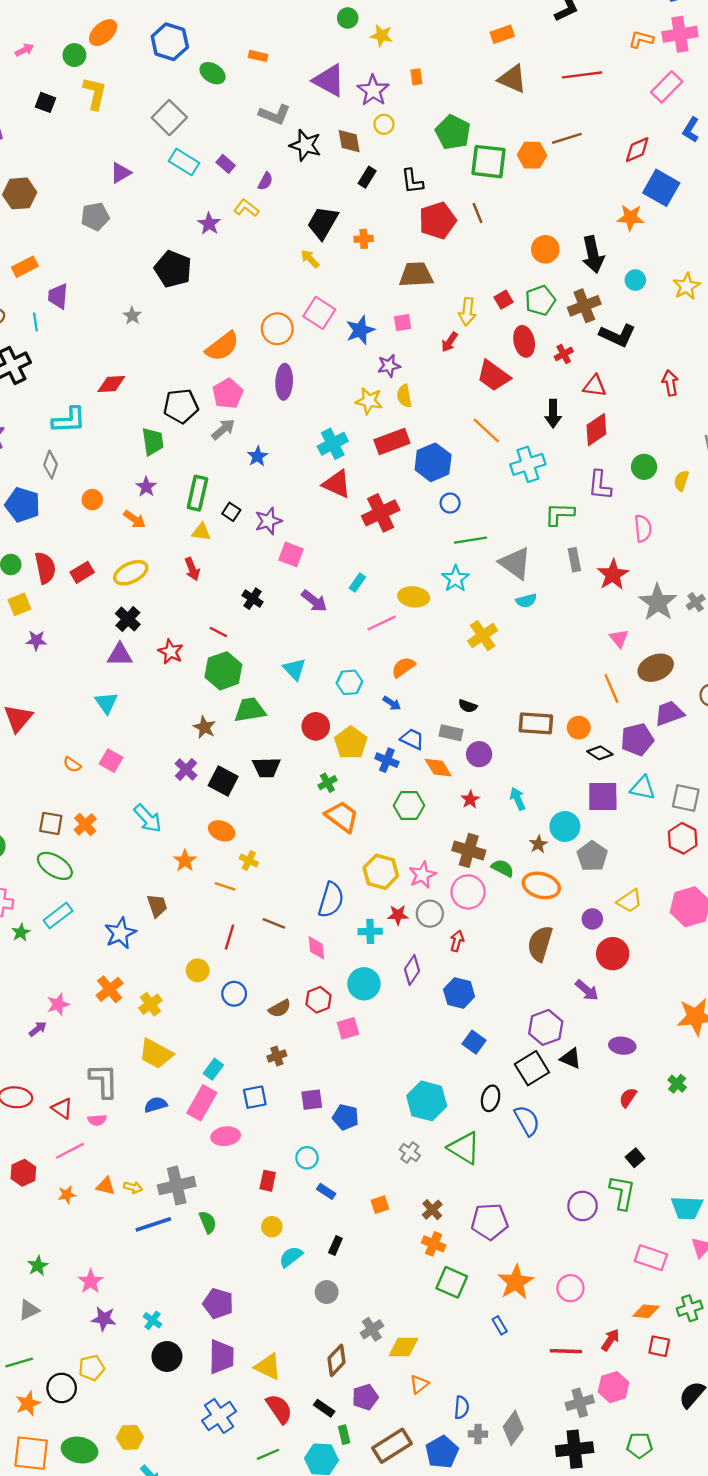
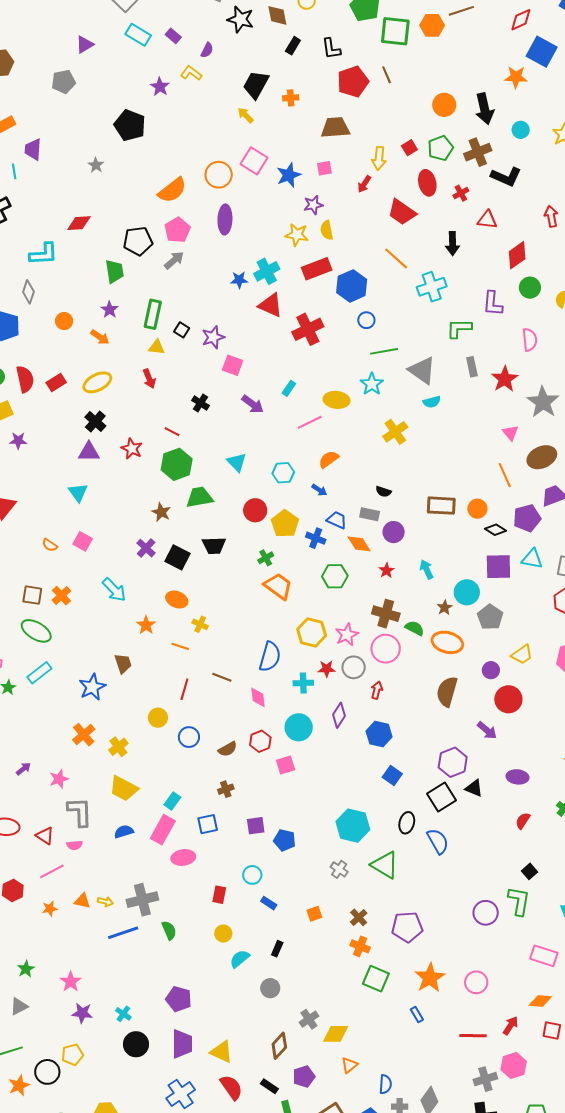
red diamond: (596, 430) -> (517, 255), moved
blue star: (258, 456) -> (239, 280), moved, turned 30
pink star: (58, 1004) -> (59, 779), moved

